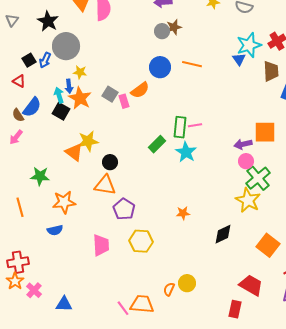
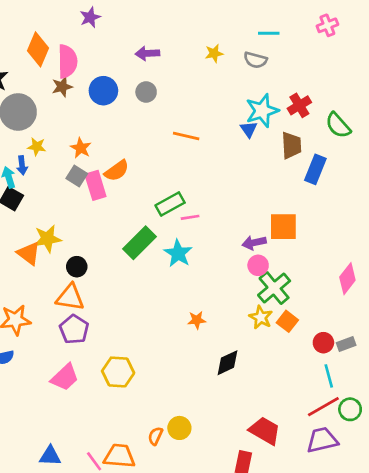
brown star: (174, 27) -> (62, 87), moved
blue circle: (160, 67) -> (103, 91), moved
orange star: (80, 98) -> (81, 148), moved, size x0.7
pink rectangle: (124, 101) -> (95, 185), size x1.5
green rectangle: (180, 127) -> (170, 204), moved, turned 55
green rectangle: (157, 144) -> (139, 243), size x1.4
yellow star: (248, 200) -> (261, 317), size x0.7
purple pentagon: (124, 209) -> (74, 329), moved
orange star: (183, 213) -> (197, 320), moved
pink trapezoid: (101, 245) -> (65, 377), turned 50
orange square: (268, 245) -> (287, 321), moved, size x0.7
blue triangle: (64, 304) -> (50, 456), moved

